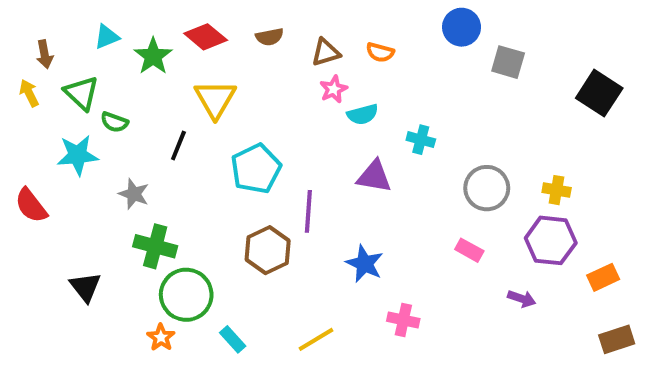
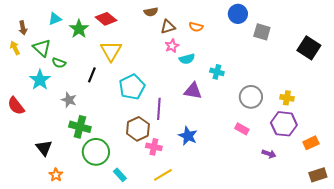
brown semicircle: (270, 37) -> (151, 12), moved
cyan star: (78, 155) -> (40, 80), turned -30
pink cross: (403, 320) -> (154, 147), moved
orange star: (161, 337) -> (56, 175), moved

